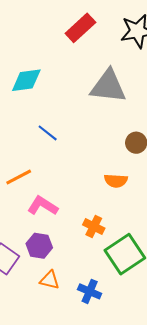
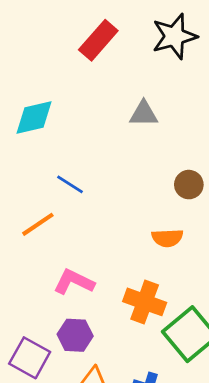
gray triangle: (108, 86) -> (144, 114), size x0.6
orange line: (19, 177) -> (38, 224), moved
orange cross: (94, 227) -> (145, 302), size x1.4

